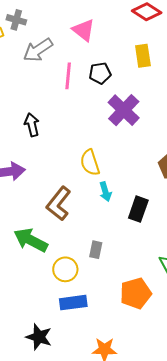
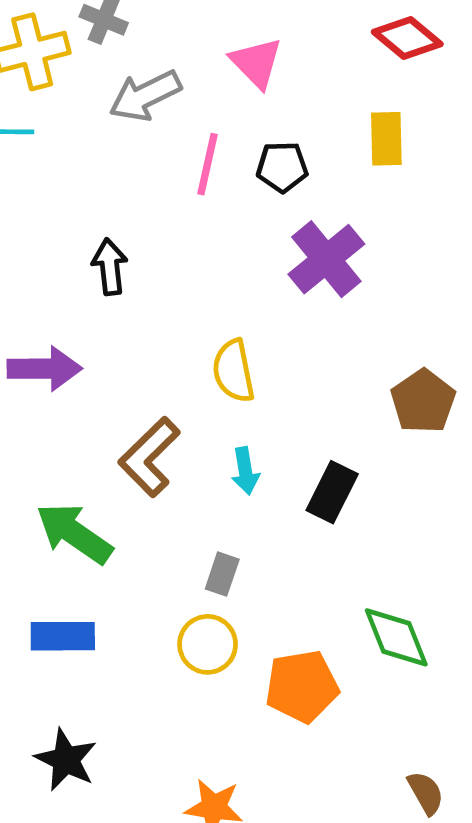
cyan arrow: (105, 192) -> (245, 471), moved
yellow circle: (65, 269) -> (208, 644), moved
blue rectangle: (73, 303) -> (63, 636), moved

